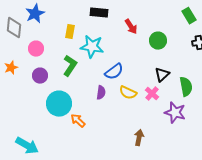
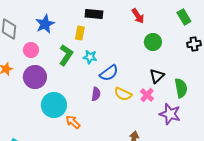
blue star: (35, 14) -> (45, 24), moved
red arrow: (131, 27) -> (138, 16), moved
yellow rectangle: (70, 32) -> (80, 33), moved
cyan star: (92, 47) -> (90, 57), moved, size x0.6
green L-shape: (70, 66) -> (66, 55), moved
purple circle: (40, 76) -> (35, 77), size x1.5

